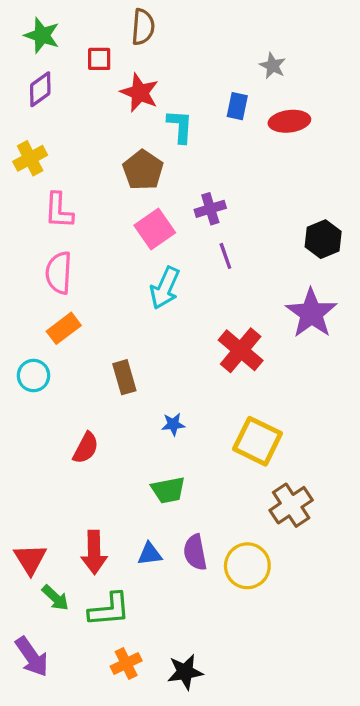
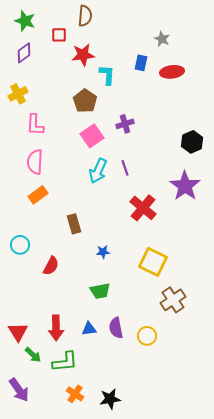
red star: (140, 93) -> (83, 55), turned -30
purple line: (225, 256) -> (125, 168), moved
cyan circle: (34, 376) -> (20, 245), moved
yellow circle: (247, 566) -> (147, 336), size x0.7
orange cross: (126, 663) -> (75, 394), turned -30

